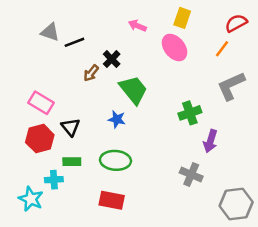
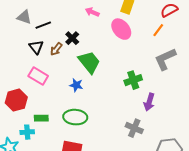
pink rectangle: (41, 103) -> (38, 76), moved
black triangle: (71, 127) -> (36, 47), moved

